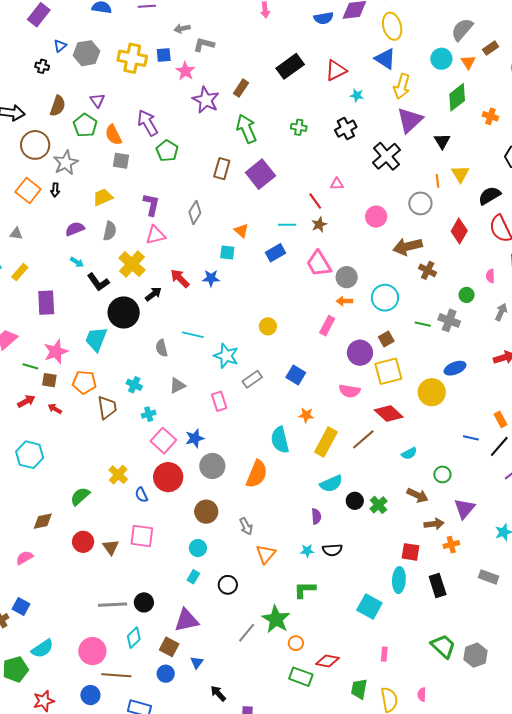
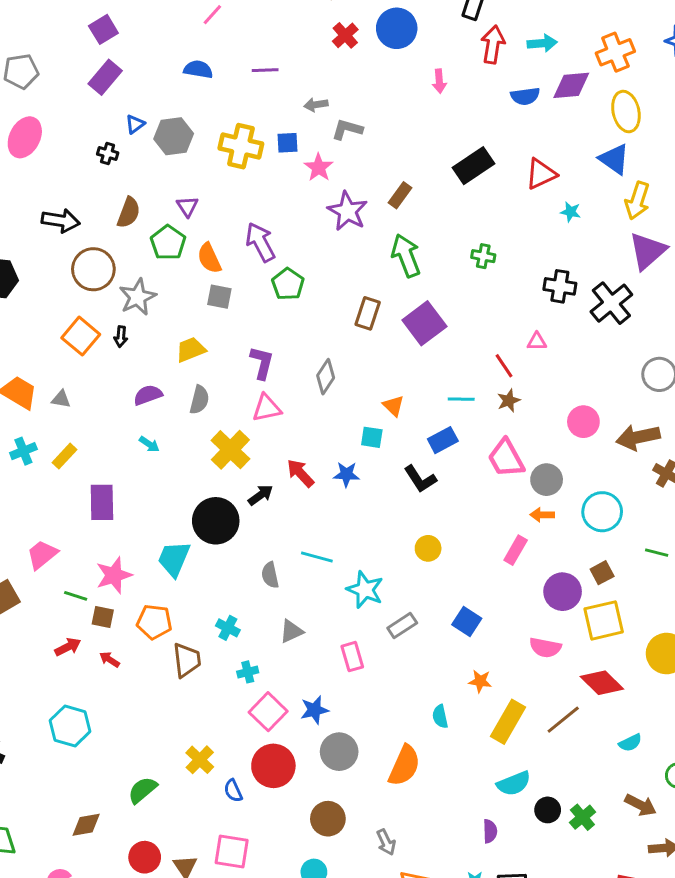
black cross: (346, 129) -> (560, 286), moved, turned 35
pink circle: (376, 217) -> (583, 422), moved
black L-shape: (98, 282) -> (420, 479), moved
cyan semicircle: (280, 440) -> (440, 716), size x0.6

